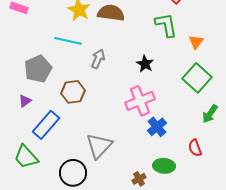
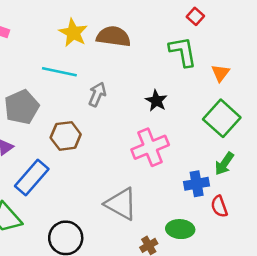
green arrow: (210, 114) -> (224, 164), moved
blue cross: (157, 127) -> (197, 184), moved, turned 30
gray triangle: (99, 146) -> (121, 204), moved, turned -44

